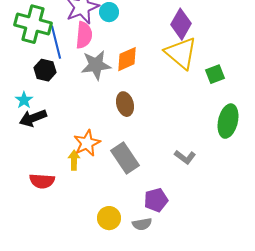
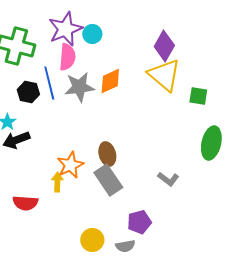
blue line: (56, 42) -> (49, 83), moved
green square: (215, 74) -> (198, 96), turned 30
brown ellipse: (125, 104) -> (107, 154), moved

